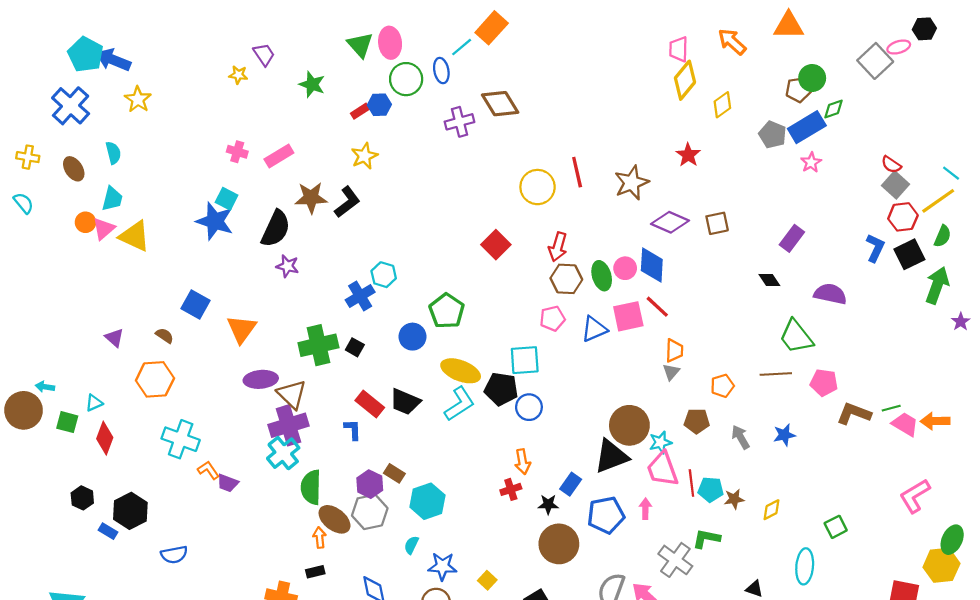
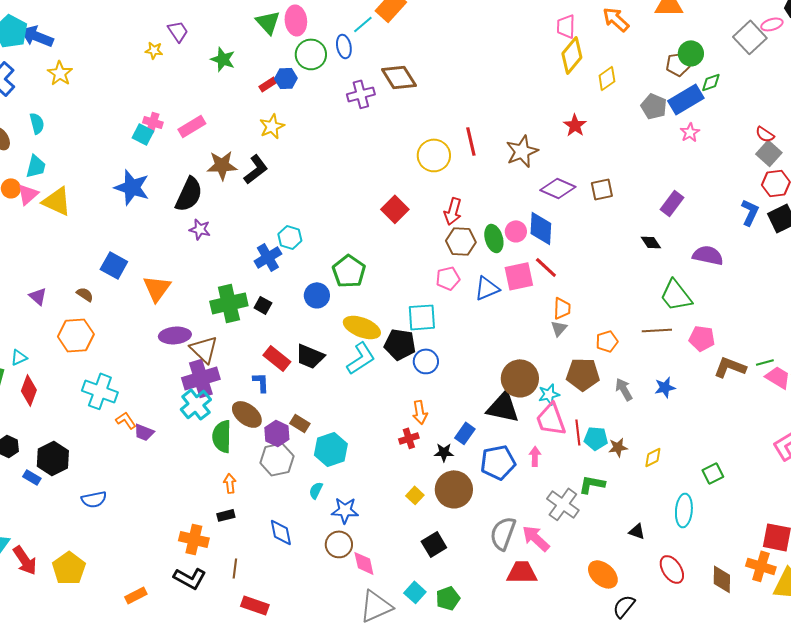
cyan square: (227, 199) -> (143, 134), moved
brown pentagon: (697, 421) -> (583, 374), size x1.4
black triangle: (611, 456) -> (503, 407), turned 33
brown ellipse: (334, 519) -> (247, 414), moved
yellow square: (487, 580) -> (415, 495), moved

